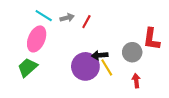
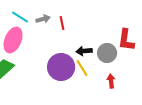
red line: (86, 22) -> (62, 23), turned -40
black arrow: (100, 55) -> (84, 51), moved

